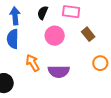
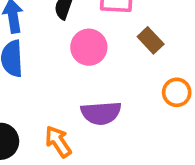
orange arrow: (33, 63) -> (58, 142), moved

